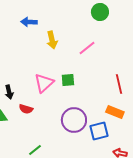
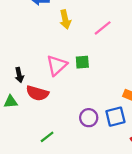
red semicircle: (26, 109) -> (37, 93), size x1.5
purple circle: (74, 120) -> (89, 118), moved, size x0.7

